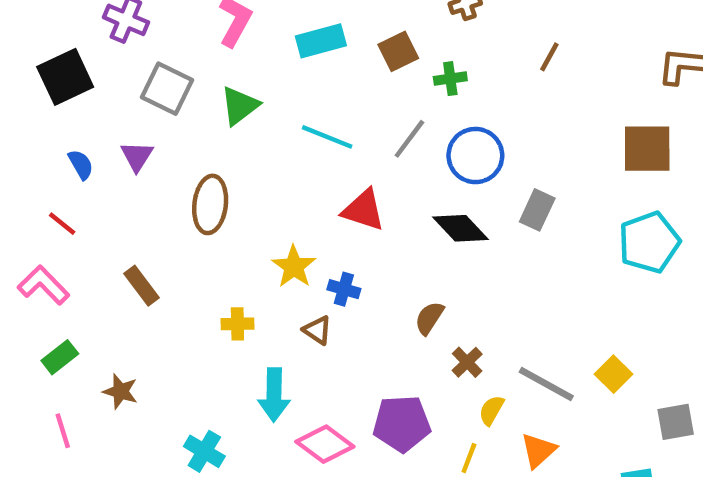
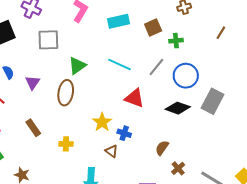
gray square: (167, 89) -> (48, 40), turned -30
green triangle: (240, 106) -> (77, 66), moved
purple triangle: (137, 156) -> (32, 83), moved
gray rectangle: (537, 210) -> (213, 101), size x1.4
black diamond: (461, 228) -> (178, 108), turned -30
yellow cross: (237, 324) -> (66, 144), moved

